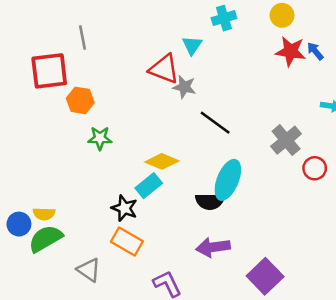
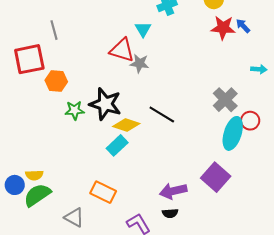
black line: (215, 123) -> (162, 114), moved
cyan ellipse: (228, 180) -> (233, 133), moved
black semicircle: (210, 201) -> (170, 213), moved, size x0.7
black star: (124, 208) -> (105, 104), moved, size x1.5
purple square: (265, 276) -> (216, 177), moved

